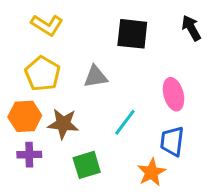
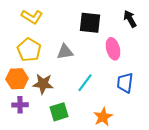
pink ellipse: (174, 94) -> (113, 49), moved
blue trapezoid: (172, 141) -> (125, 83), moved

